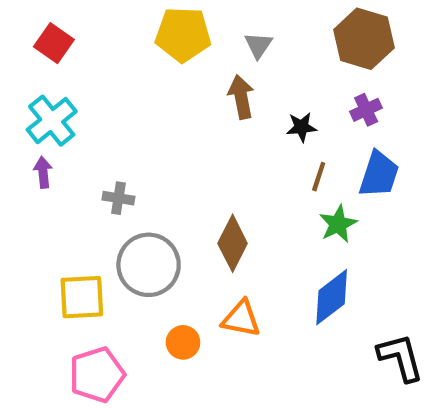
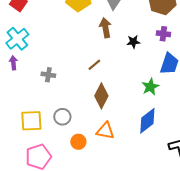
purple cross: (366, 110) -> (163, 34), turned 32
brown line: (319, 177) -> (94, 65), moved, turned 32
gray circle: (149, 265) -> (62, 117), moved, size x0.6

